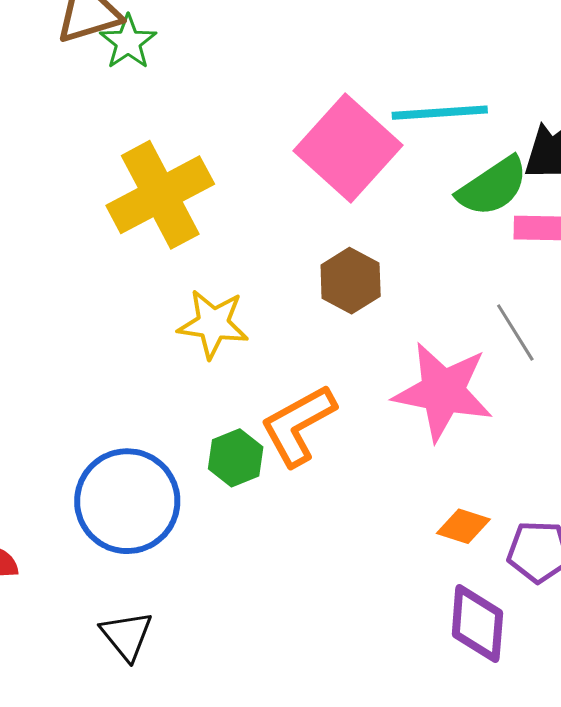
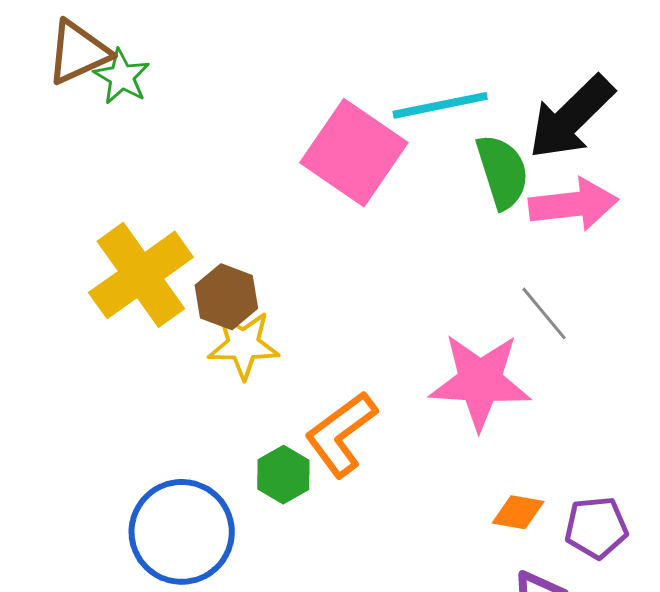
green semicircle: (493, 187) -> (502, 172), turned -66
yellow cross: (160, 195) -> (141, 275), moved
brown hexagon: (351, 281) -> (226, 297), moved

